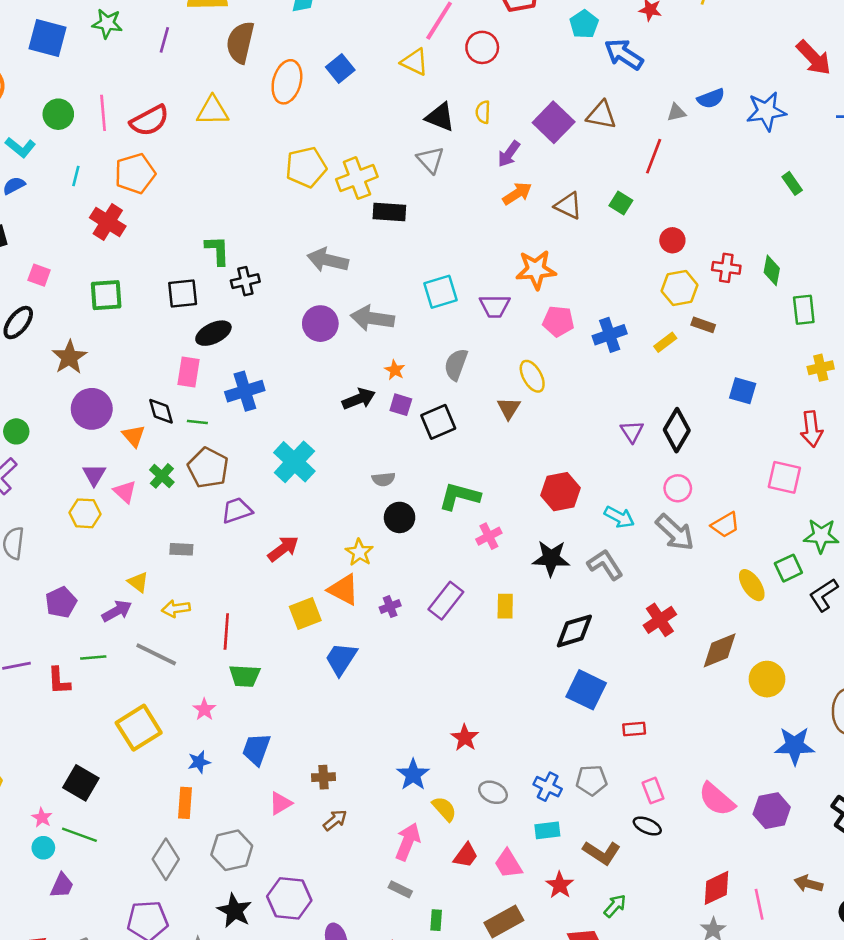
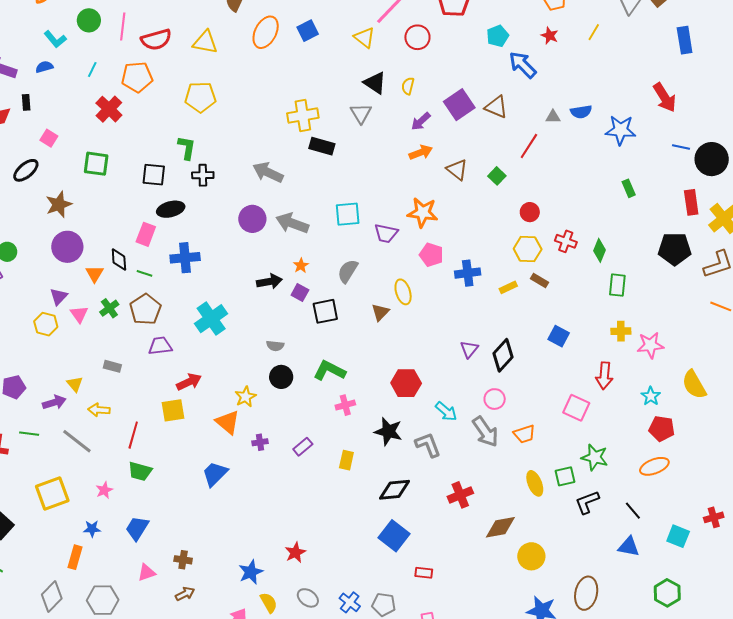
yellow pentagon: (306, 167) -> (200, 97), moved
purple rectangle: (446, 601) -> (303, 447), size x0.7
yellow square: (305, 614) -> (173, 410), moved

